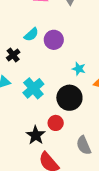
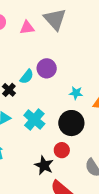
cyan semicircle: (31, 34) -> (27, 77), moved

